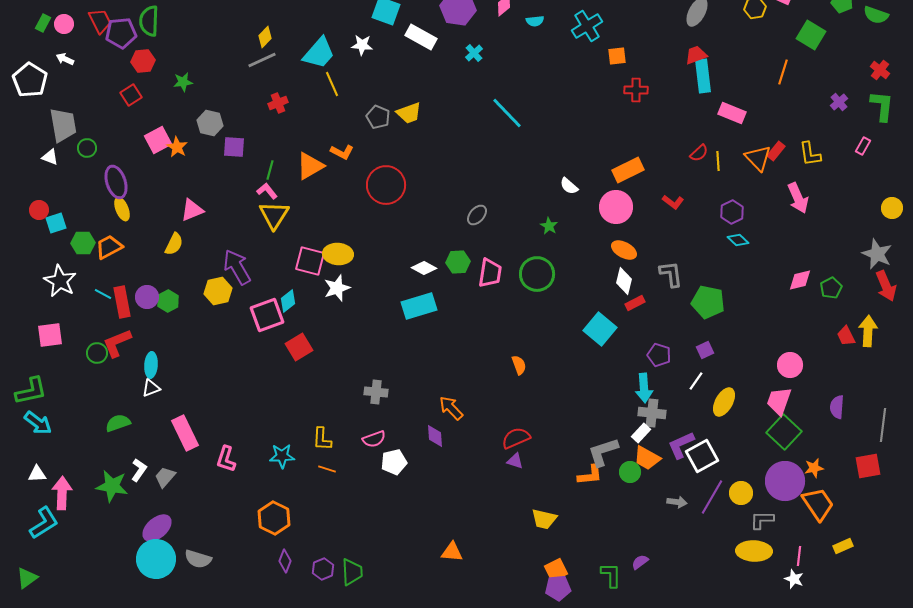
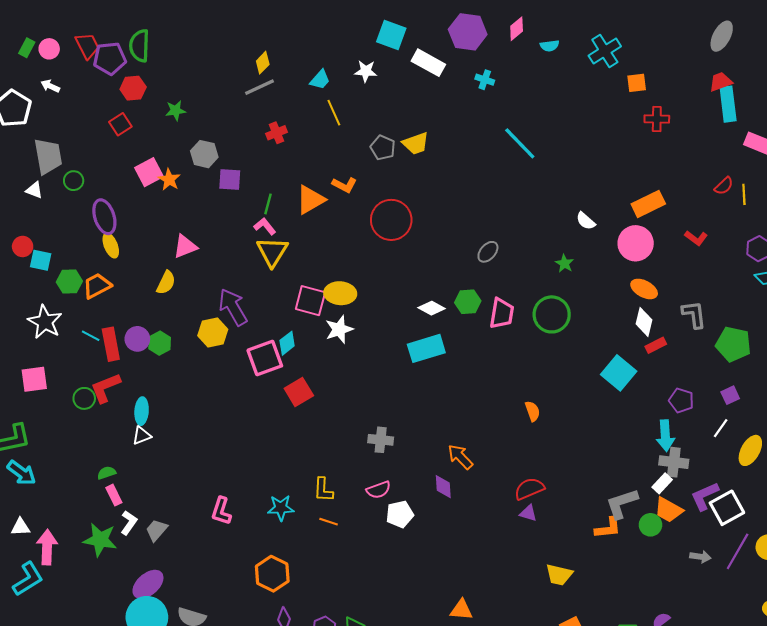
cyan trapezoid: (319, 53) -> (320, 80), size x0.6
cyan cross: (474, 53) -> (485, 80), turned -30
cyan square: (56, 223) -> (41, 260), turned 30
green semicircle: (118, 423) -> (107, 473), size x0.7
pink rectangle: (185, 433) -> (114, 495), moved, size x0.6

